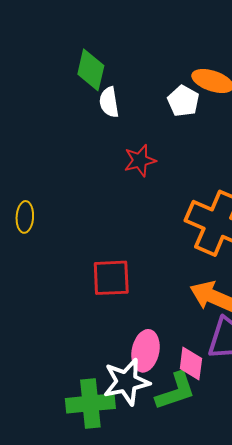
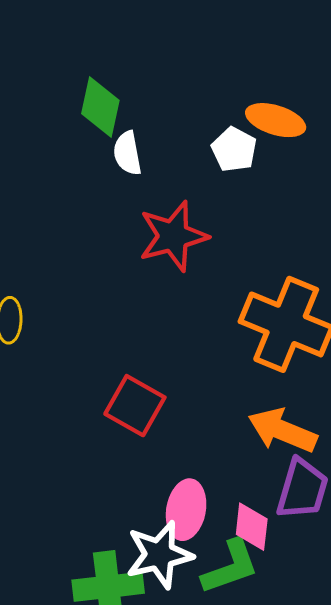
red star: (140, 160) -> (173, 236), size x1.5
red square: (111, 278) -> (135, 406), turned 33

